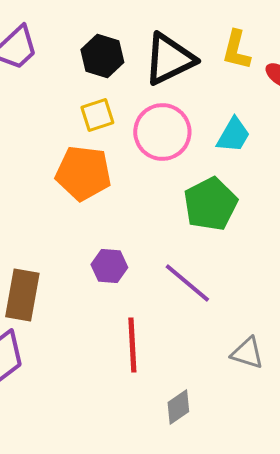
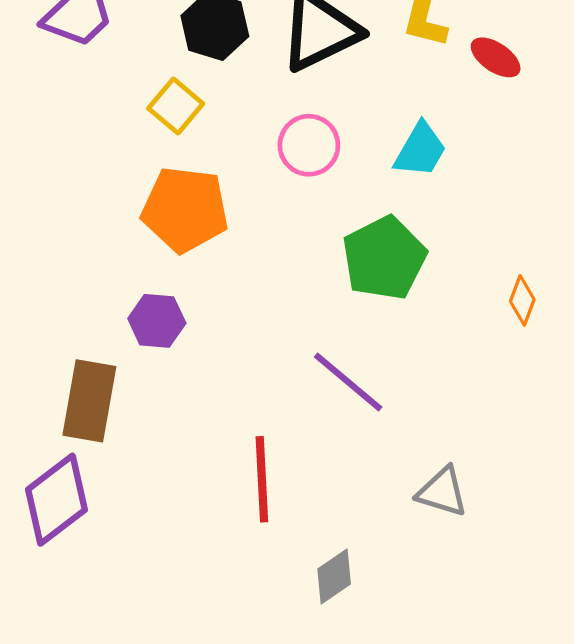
yellow square: (97, 115) -> (176, 106), moved, turned -32
pink circle: (162, 132) -> (309, 145), size x0.7
purple hexagon: (109, 266) -> (157, 321), moved

